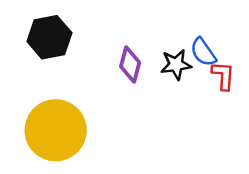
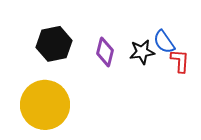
black hexagon: (49, 37) -> (54, 44), moved

